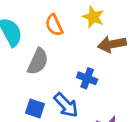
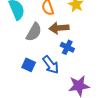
brown arrow: (112, 44) -> (59, 28), moved

